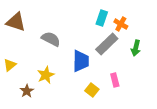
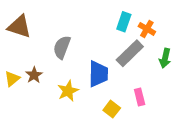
gray semicircle: (51, 39) -> (62, 47), turned -96
yellow star: (46, 75) -> (68, 91), moved
brown star: (27, 91) -> (34, 75), moved

